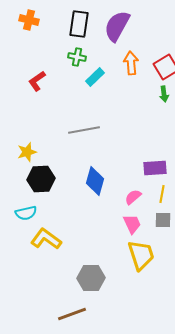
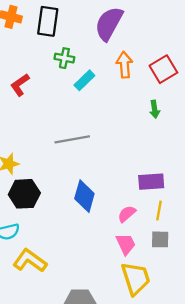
black rectangle: (79, 24) -> (48, 21), moved
green arrow: (164, 94) -> (155, 109), moved

